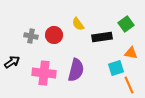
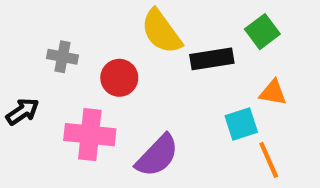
yellow semicircle: (78, 24) -> (161, 32), size x1.6
red circle: (54, 35) -> (119, 78), moved
purple semicircle: (76, 70) -> (157, 156), moved, turned 30

